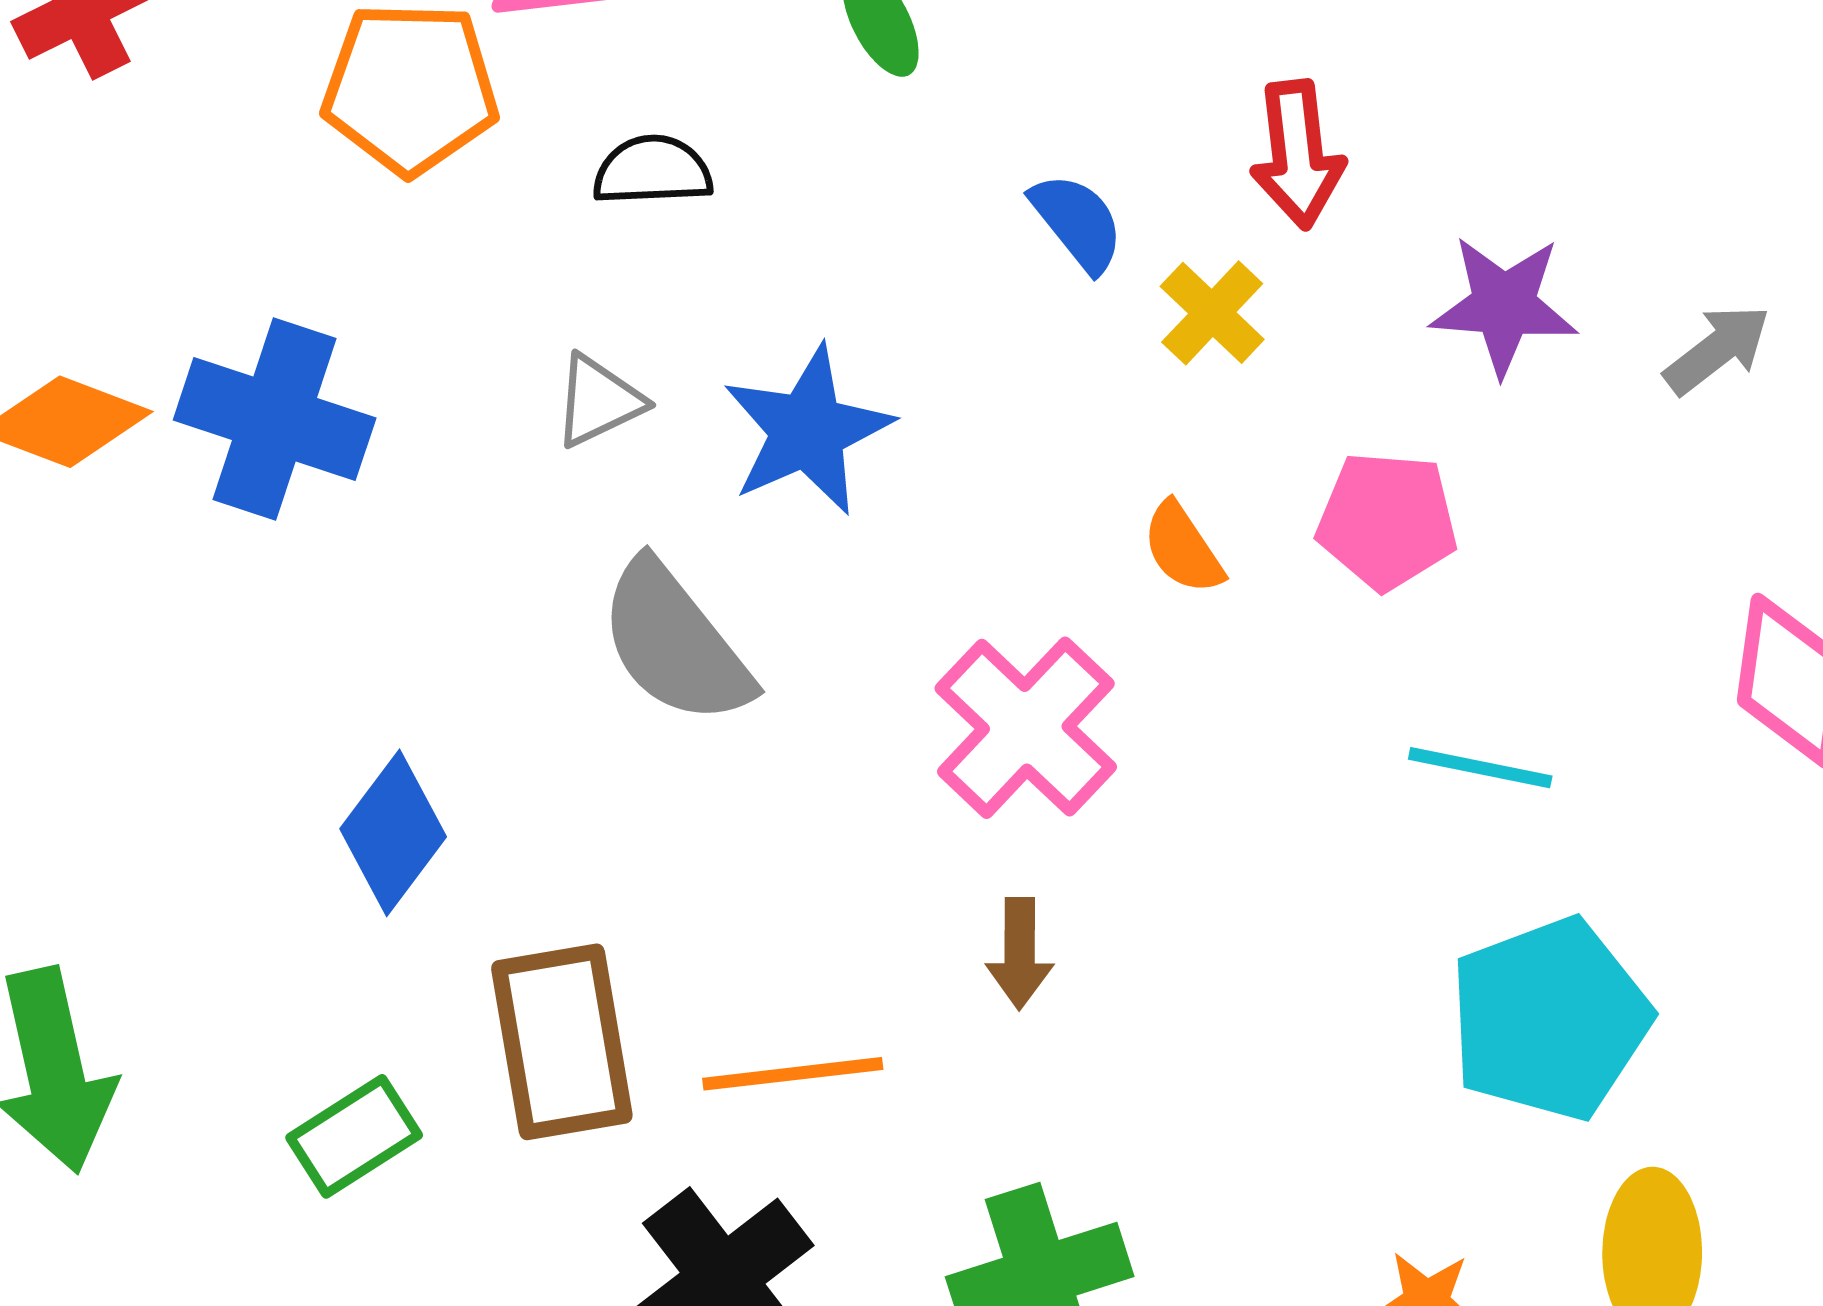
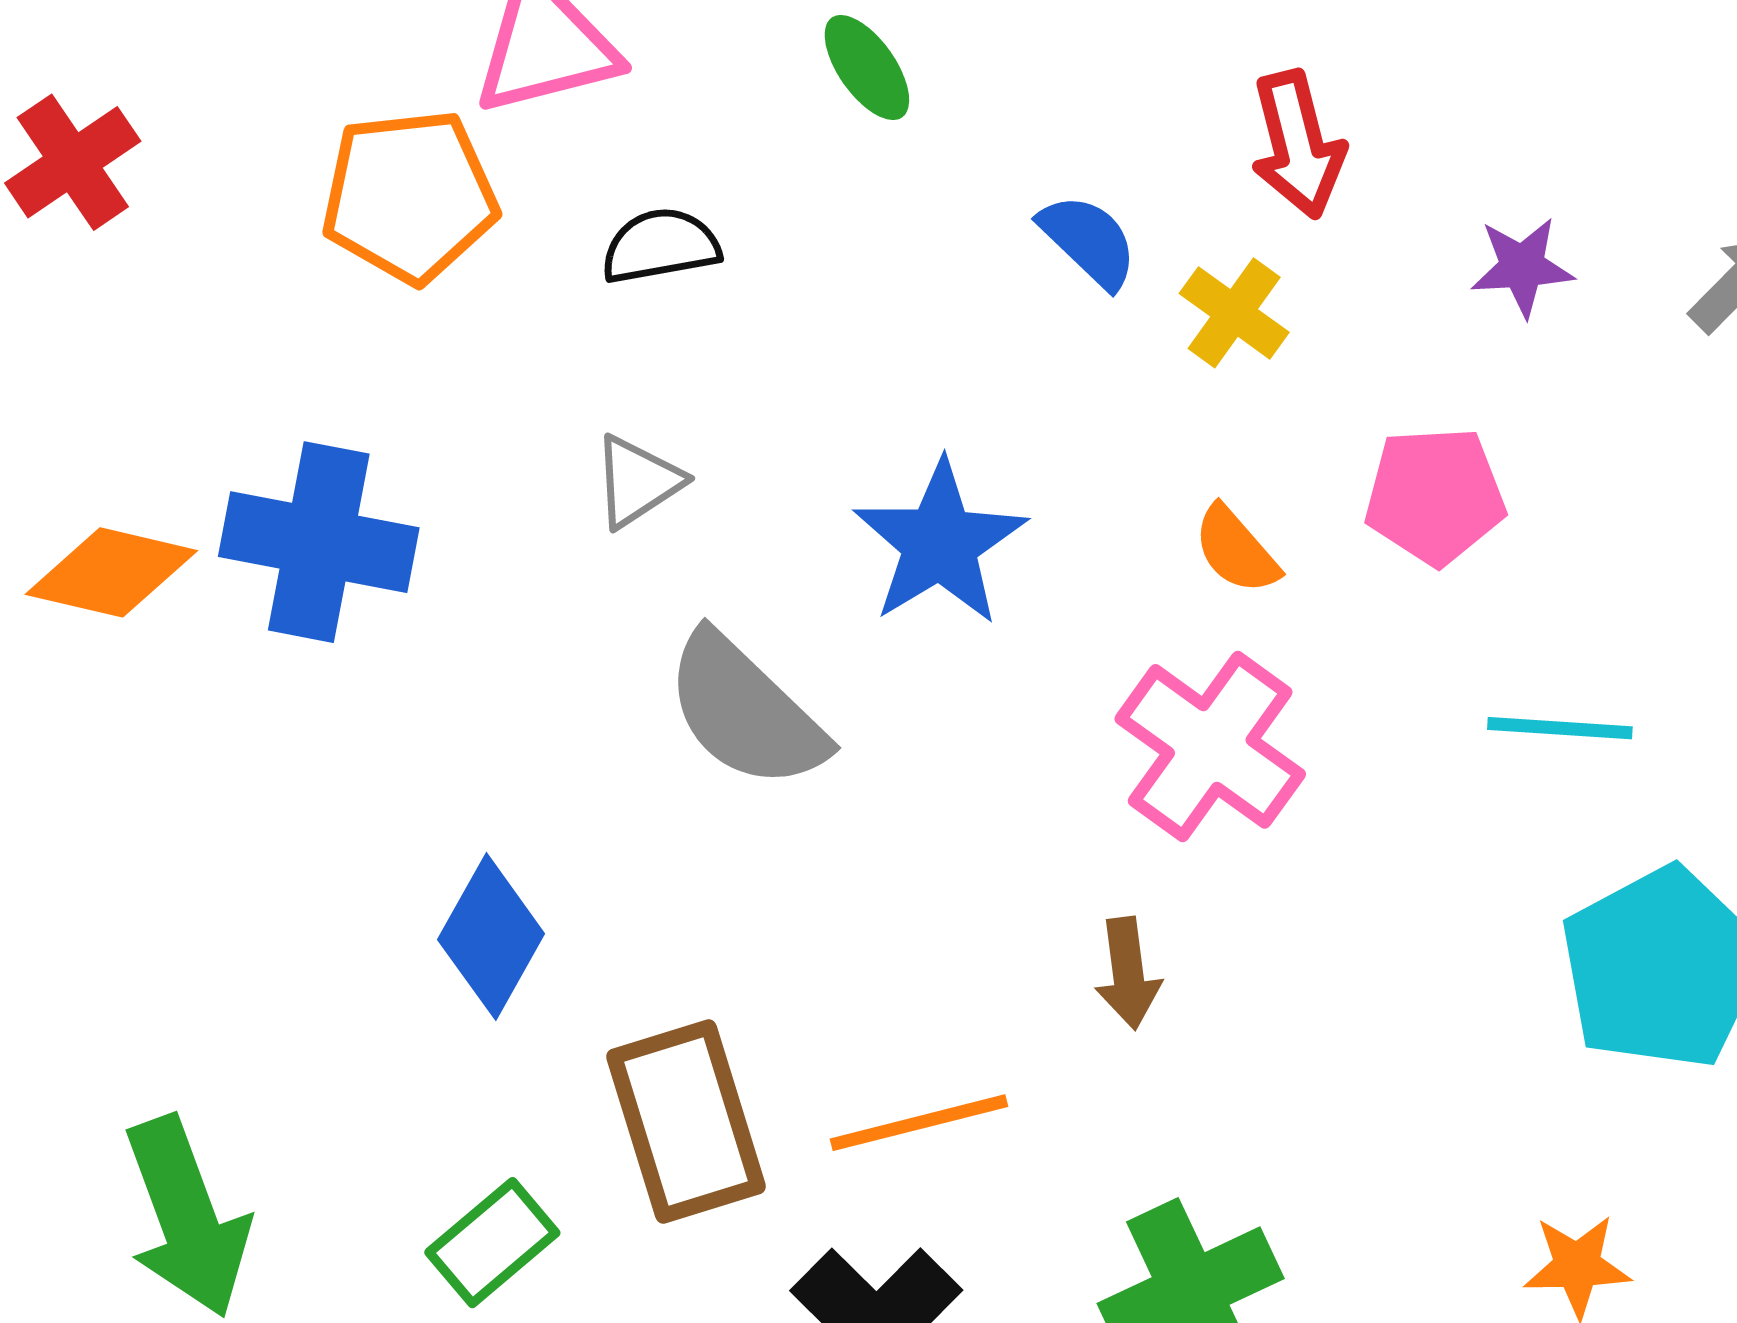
purple star: (1504, 305) -> (1522, 267), size x0.7
blue star: (808, 430) -> (940, 543), moved
pink cross: (1026, 728) -> (1210, 746), moved

